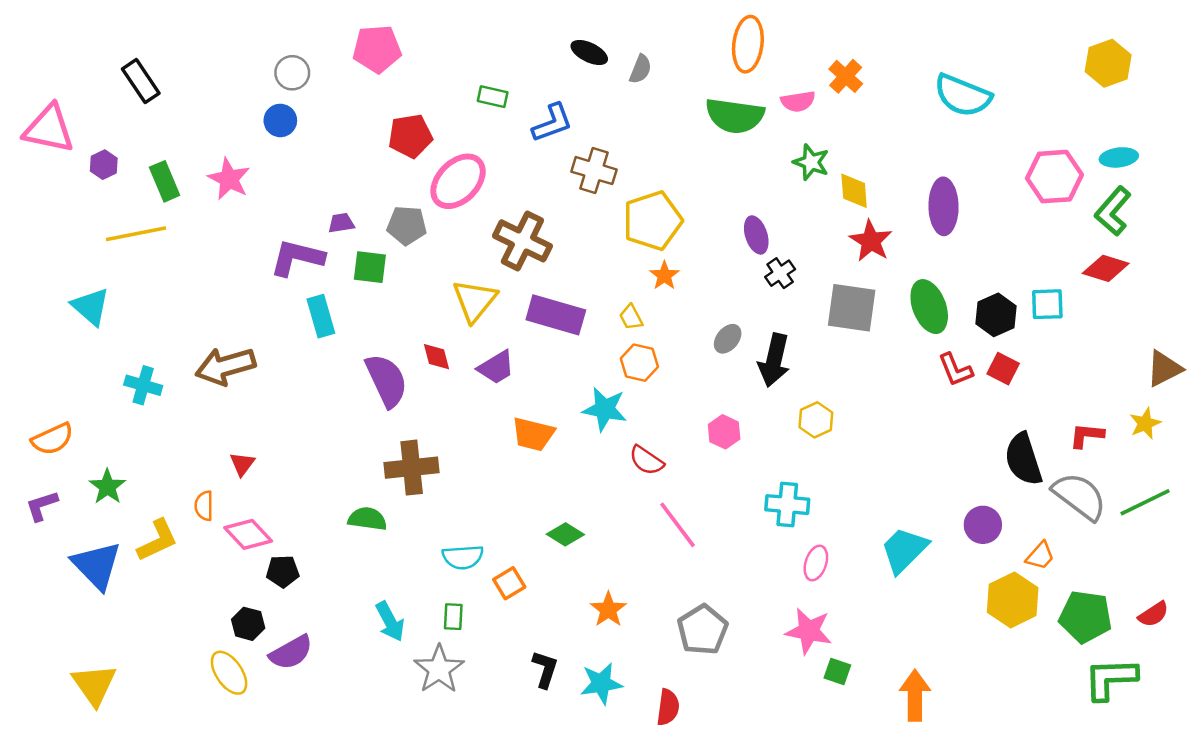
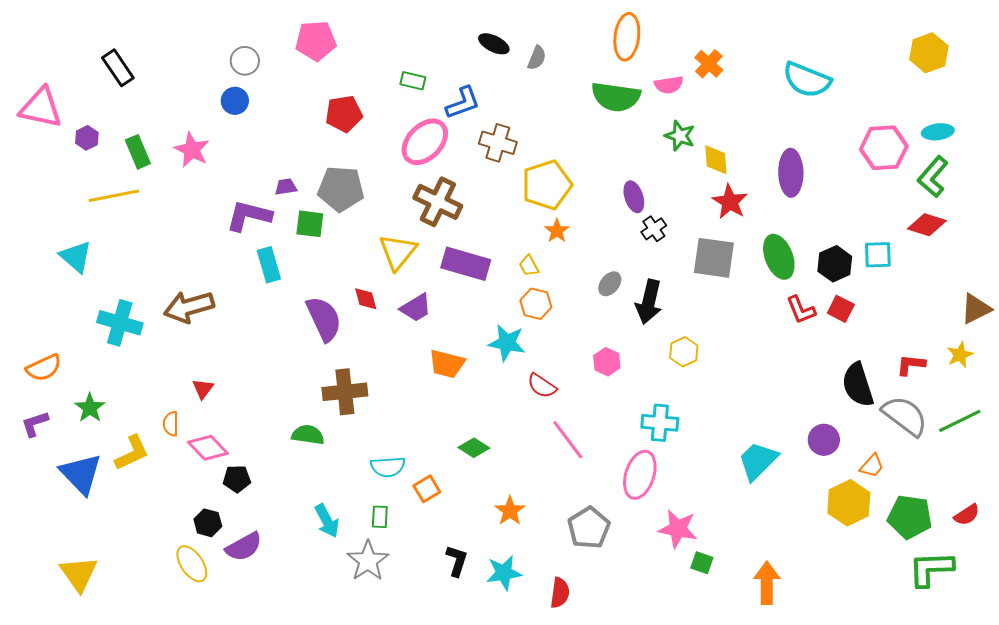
pink ellipse: (458, 181) -> (425, 142), moved
gray pentagon: (407, 225) -> (341, 189), size x1.4
cyan cross: (143, 385) -> (120, 323), size x1.4
pink ellipse: (816, 563) -> (640, 475), moved, size x1.6

